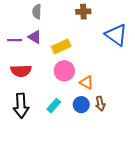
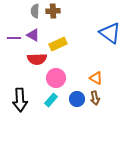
brown cross: (83, 12) -> (53, 11), moved
red semicircle: (21, 71) -> (37, 59), moved
pink circle: (64, 71) -> (56, 78), moved
orange triangle: (87, 82) -> (96, 78), moved

